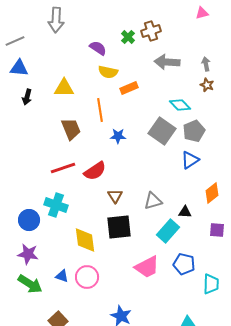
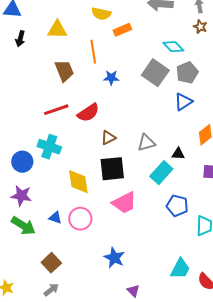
brown triangle: (115, 196) -> (108, 138), turned 35
pink trapezoid: (147, 267) -> (124, 203), moved

